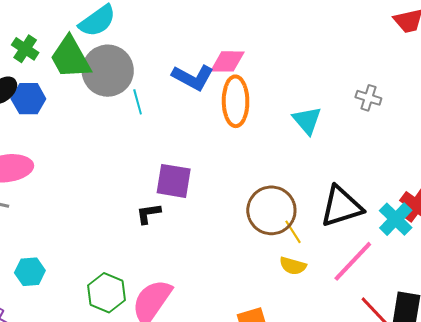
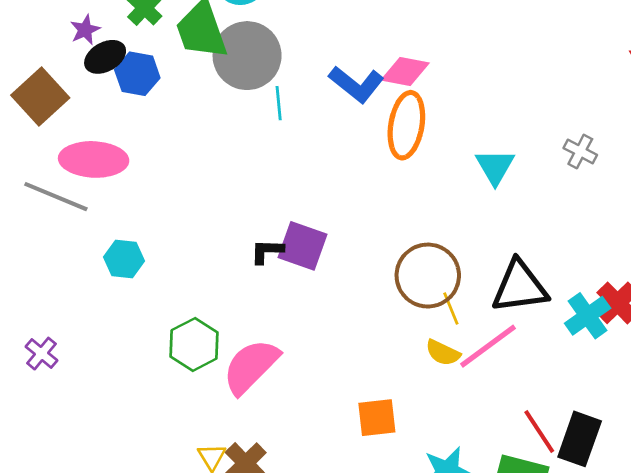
purple square: (174, 181) -> (303, 246), moved
pink line: (353, 261) -> (488, 346), moved
cyan hexagon: (30, 272) -> (124, 259), moved

